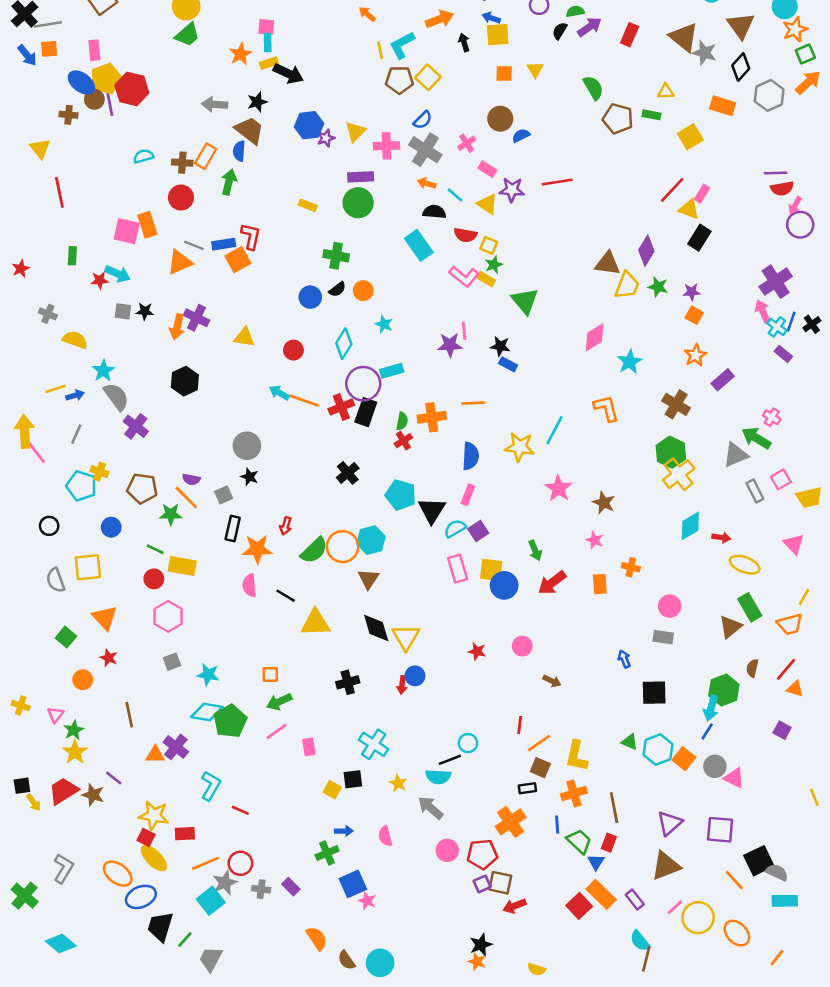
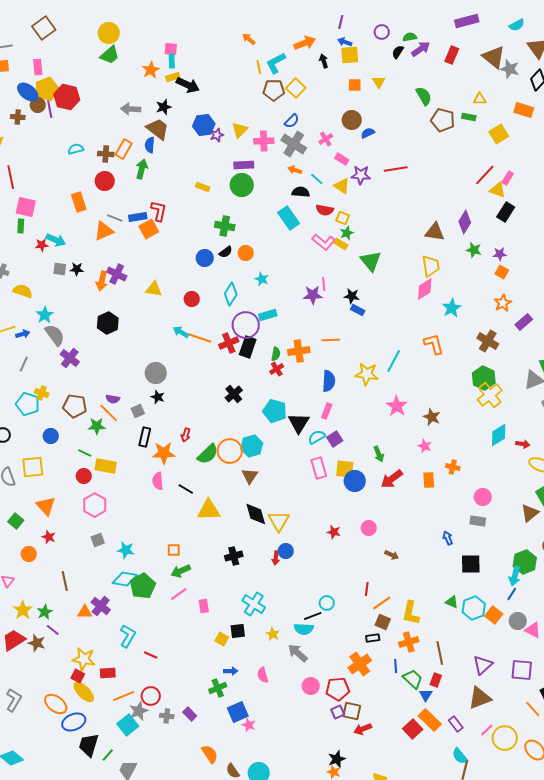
pink square: (127, 231) -> (26, 207), moved
yellow trapezoid: (627, 285) -> (431, 266), moved, turned -30
green star: (74, 730) -> (45, 612), moved

